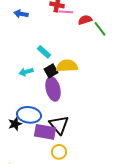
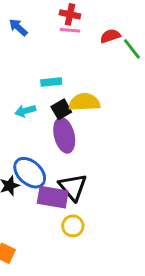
pink line: (66, 12) -> (70, 30), moved
blue arrow: (21, 14) -> (18, 27), turned 32
cyan rectangle: (44, 52) -> (51, 82), turned -48
blue ellipse: (29, 115) -> (30, 173), turned 35

